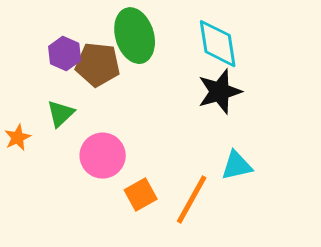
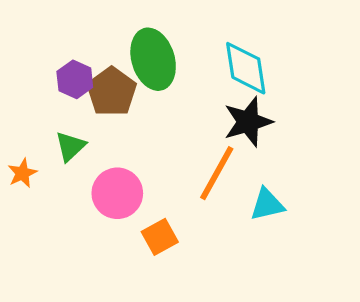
brown pentagon: (98, 65) -> (112, 92), turned 30
orange line: (192, 200) -> (217, 173), moved

